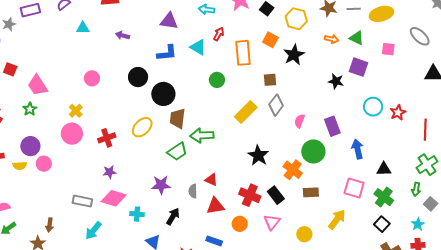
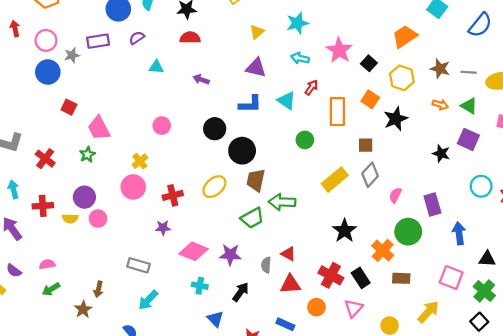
purple star: (110, 172) -> (163, 228), moved
pink diamond: (114, 198) -> (194, 251), moved

